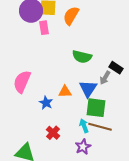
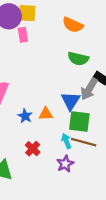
orange semicircle: (71, 16) -> (73, 25), moved, turned -96
green semicircle: (82, 57) -> (78, 59), moved
gray arrow: (105, 78) -> (89, 89), size x1.5
orange triangle: (65, 92) -> (46, 114), moved

